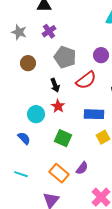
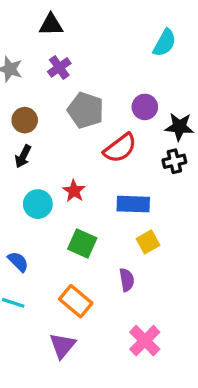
black arrow: (55, 85) -> (23, 156), moved, turned 48
blue semicircle: (24, 138) -> (18, 262), moved
purple semicircle: (82, 168) -> (127, 280), moved, turned -48

